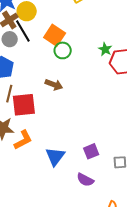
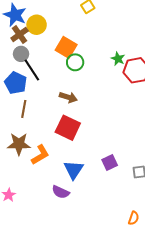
black line: (23, 31) -> (32, 70), moved
red square: (24, 105) -> (68, 128), moved, turned 35
purple semicircle: (85, 180) -> (61, 192), moved

